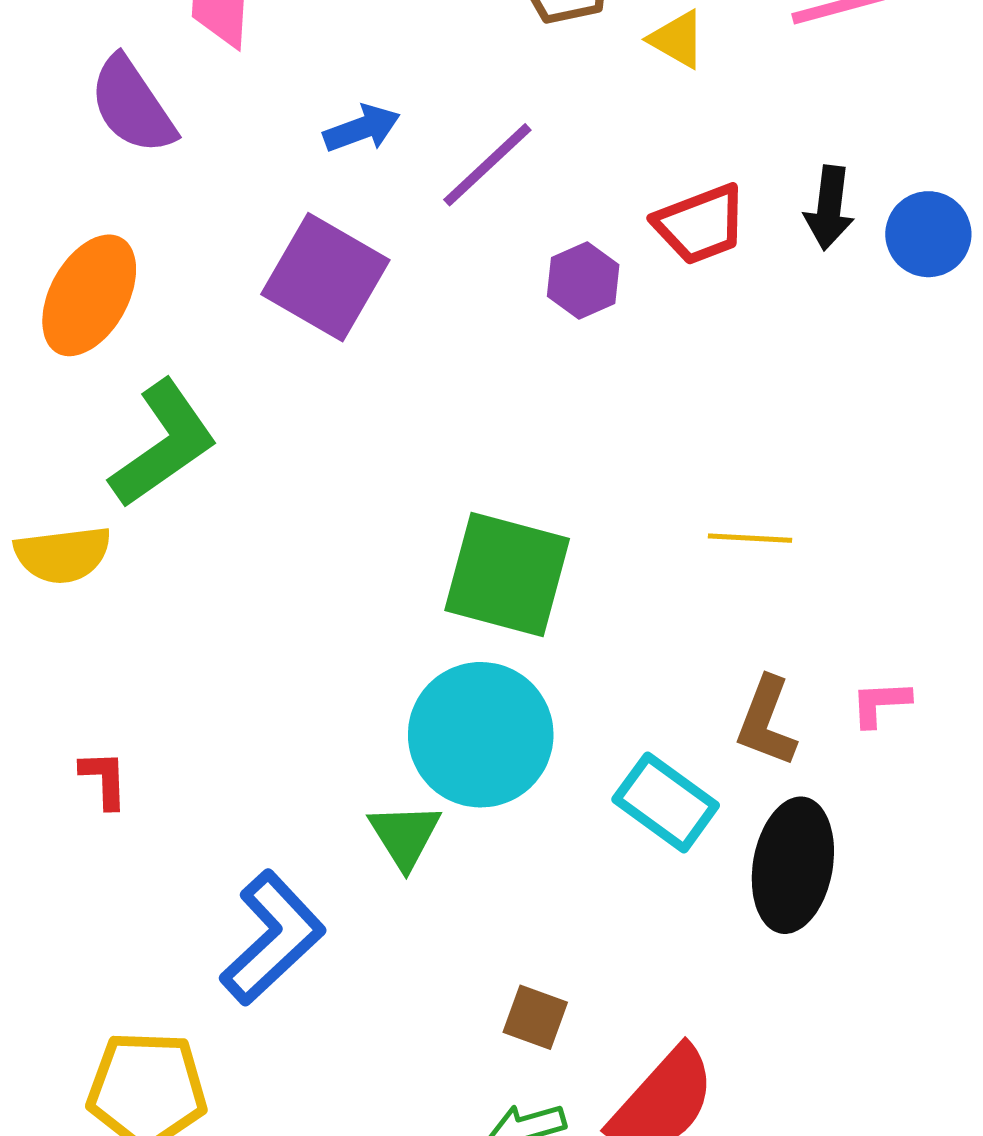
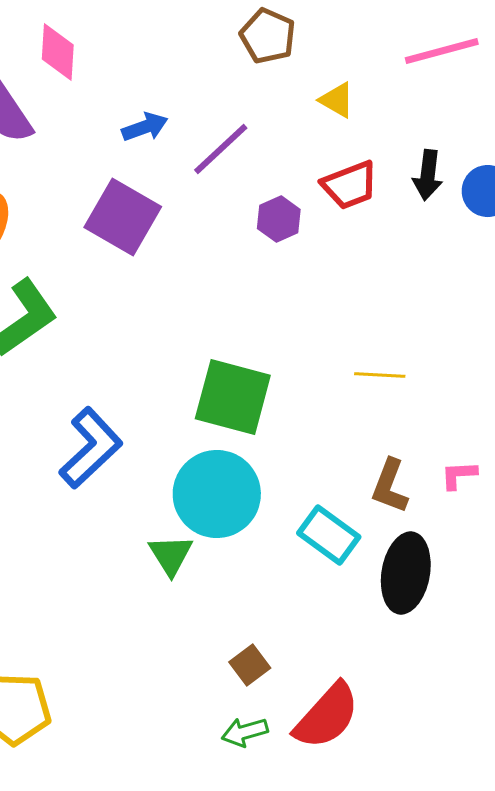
yellow triangle: (677, 39) -> (337, 100), moved
blue L-shape: (273, 938) -> (91, 448), moved
brown square: (535, 1017) -> (250, 665), turned 33

